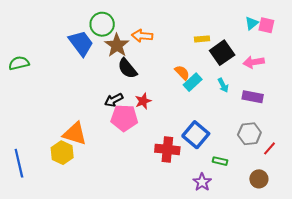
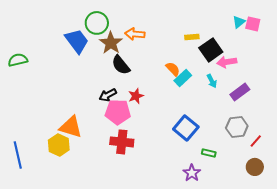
pink arrow: (254, 62) -> (227, 62), moved
purple rectangle: (253, 97) -> (240, 92), turned -48
red cross: (167, 149) -> (122, 142), moved
brown circle: (259, 179) -> (255, 167), moved

